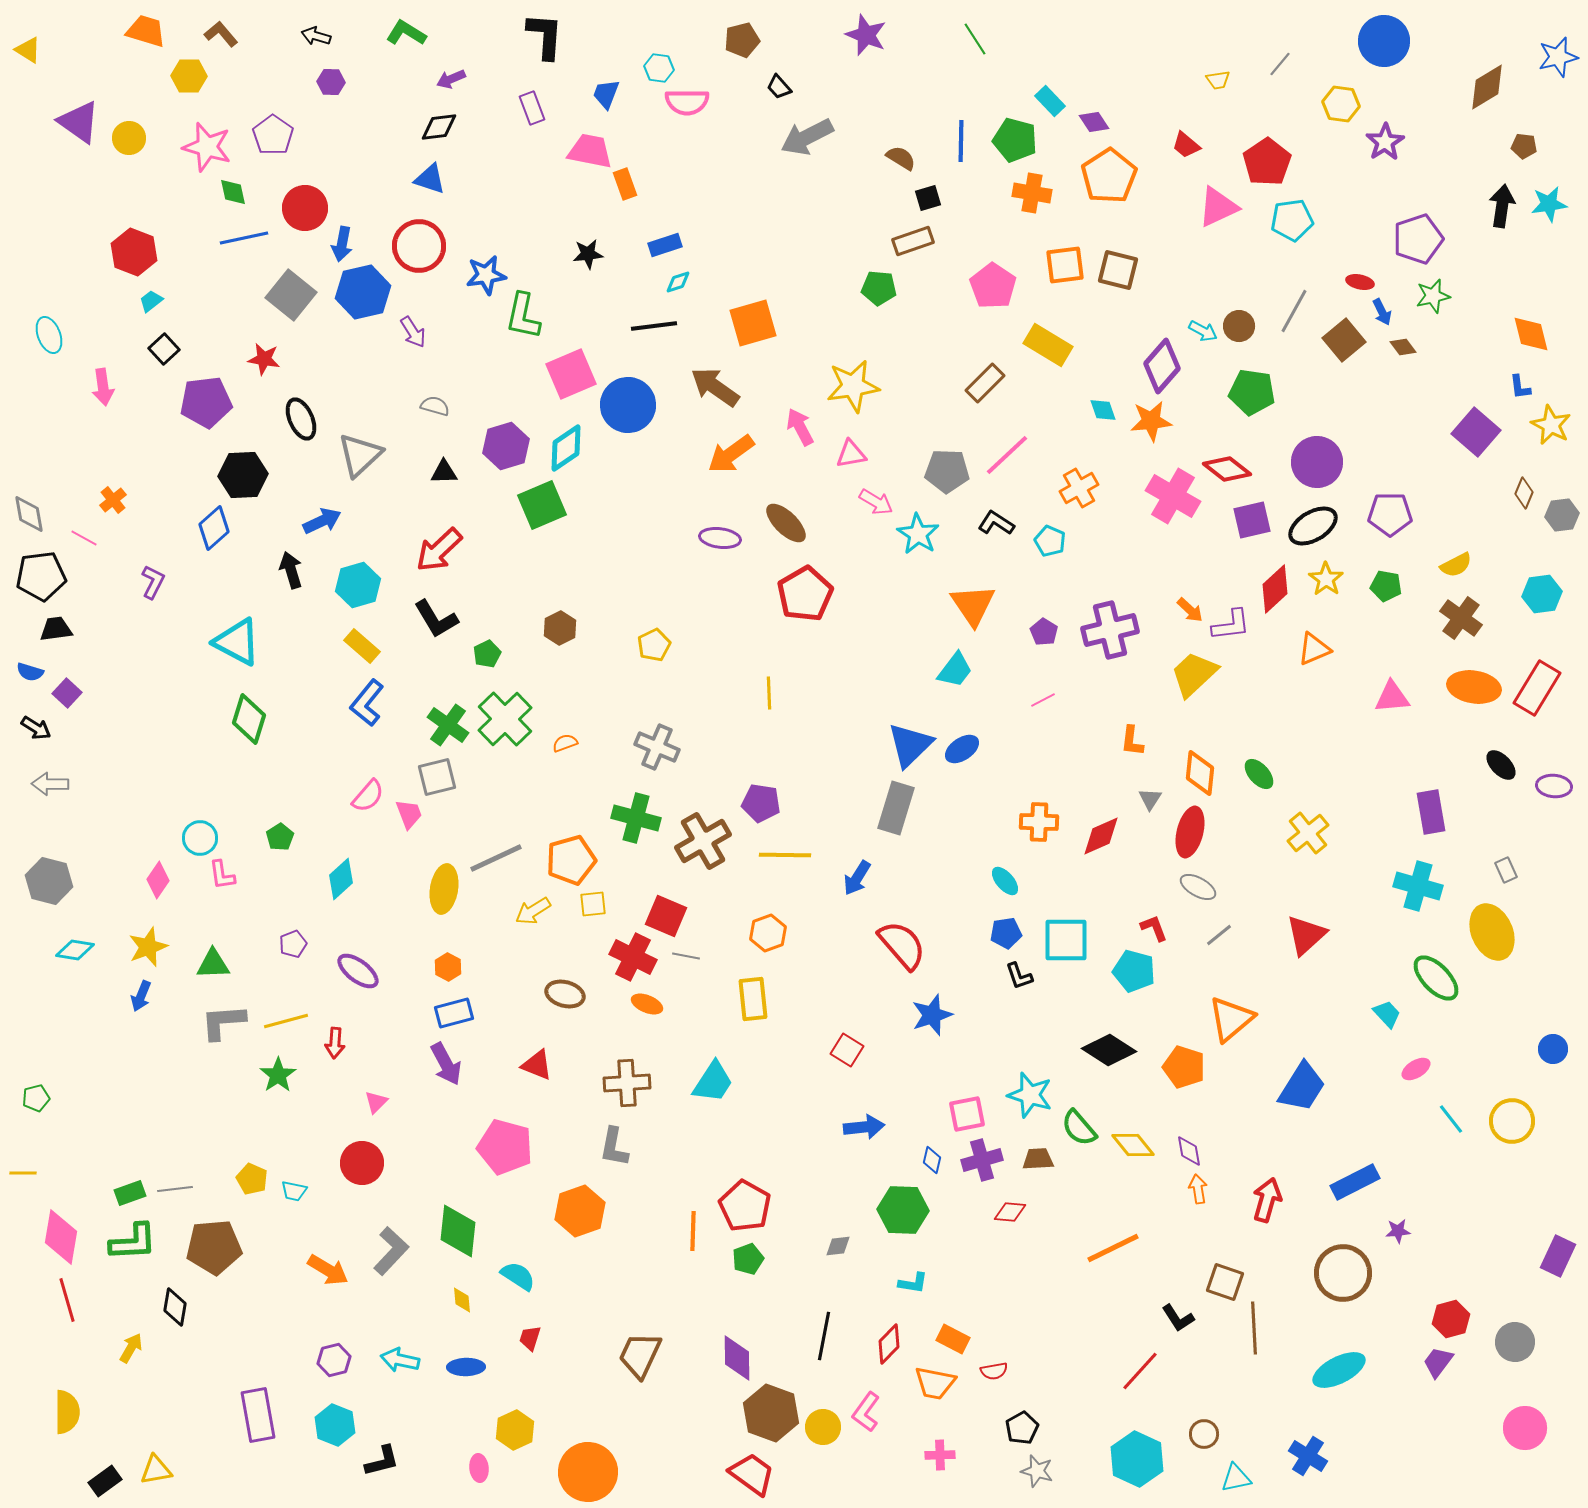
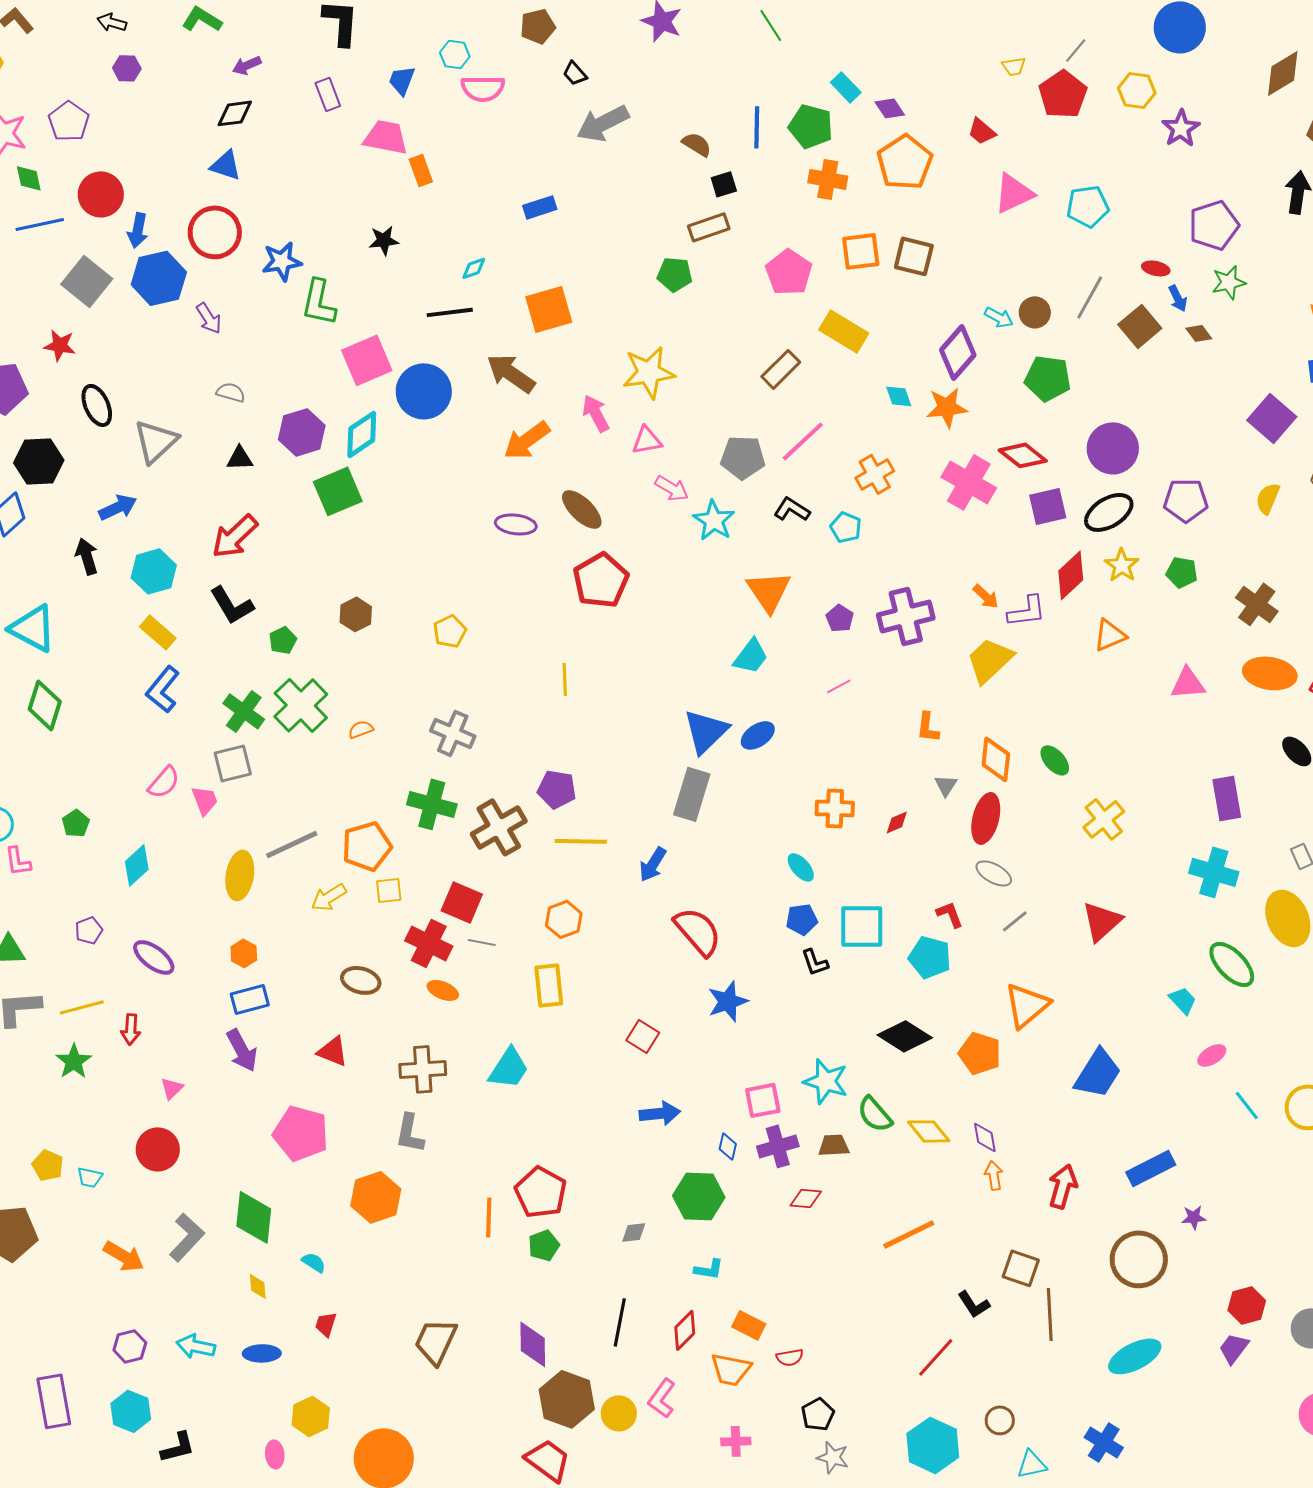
red pentagon: (1267, 162) -> (1063, 94), moved
blue rectangle: (665, 245) -> (540, 207), moved
yellow semicircle: (1456, 565) -> (1268, 498), moved, turned 140
red diamond: (1101, 836) -> (897, 822), size x0.6
cyan semicircle: (518, 1276) -> (314, 1262), size x0.7

